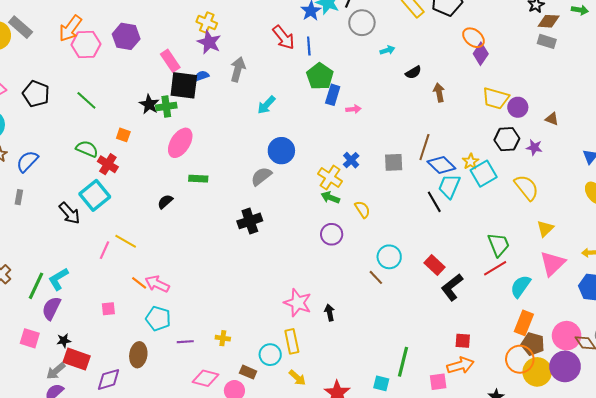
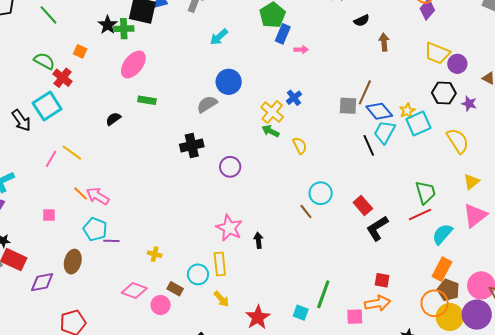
gray square: (394, 162) -> (348, 106), moved
purple circle: (332, 234) -> (230, 167), moved
purple line: (185, 342) -> (111, 241), moved

